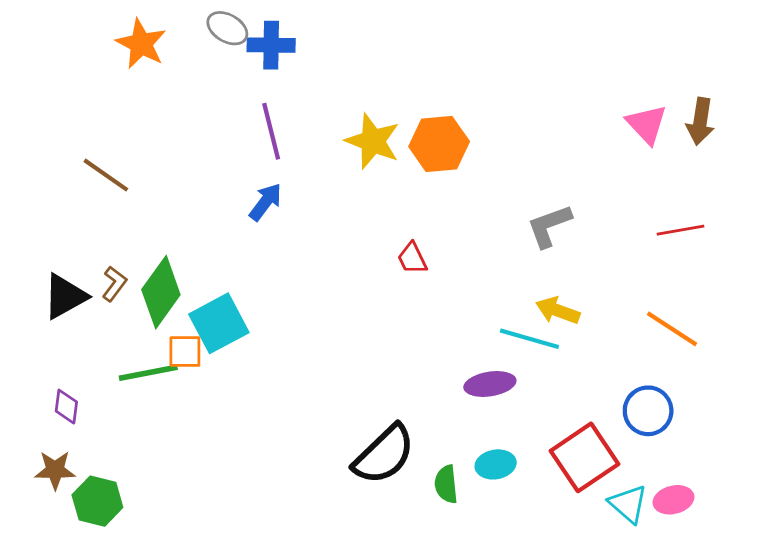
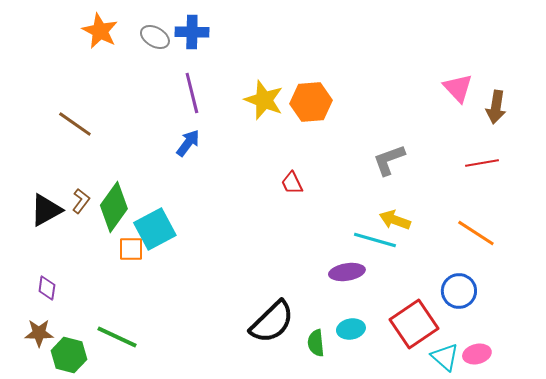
gray ellipse: (227, 28) -> (155, 37), moved
brown arrow: (700, 121) -> (496, 107), moved
green line: (148, 373) -> (117, 337), moved, turned 36

